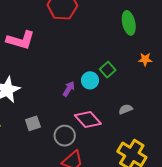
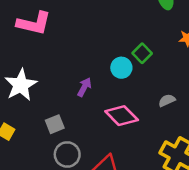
purple arrow: (69, 89) -> (84, 87), moved
gray circle: (65, 136) -> (67, 154), moved

